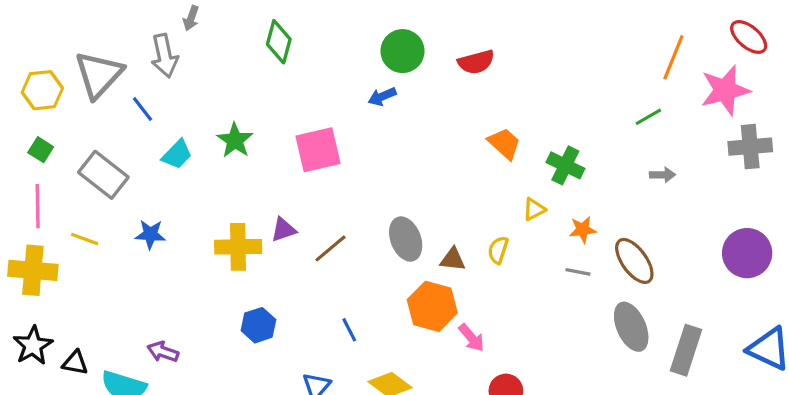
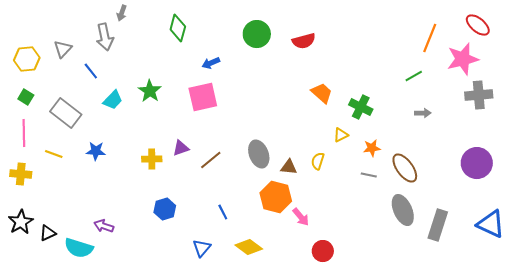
gray triangle: (99, 75) -> (63, 49), size x0.6
blue arrow: (382, 96) -> (211, 63), moved
yellow cross: (238, 247) -> (152, 159), size x0.7
yellow cross: (33, 270) -> (21, 174), size x0.7
black triangle: (75, 363) -> (48, 233), turned -36

